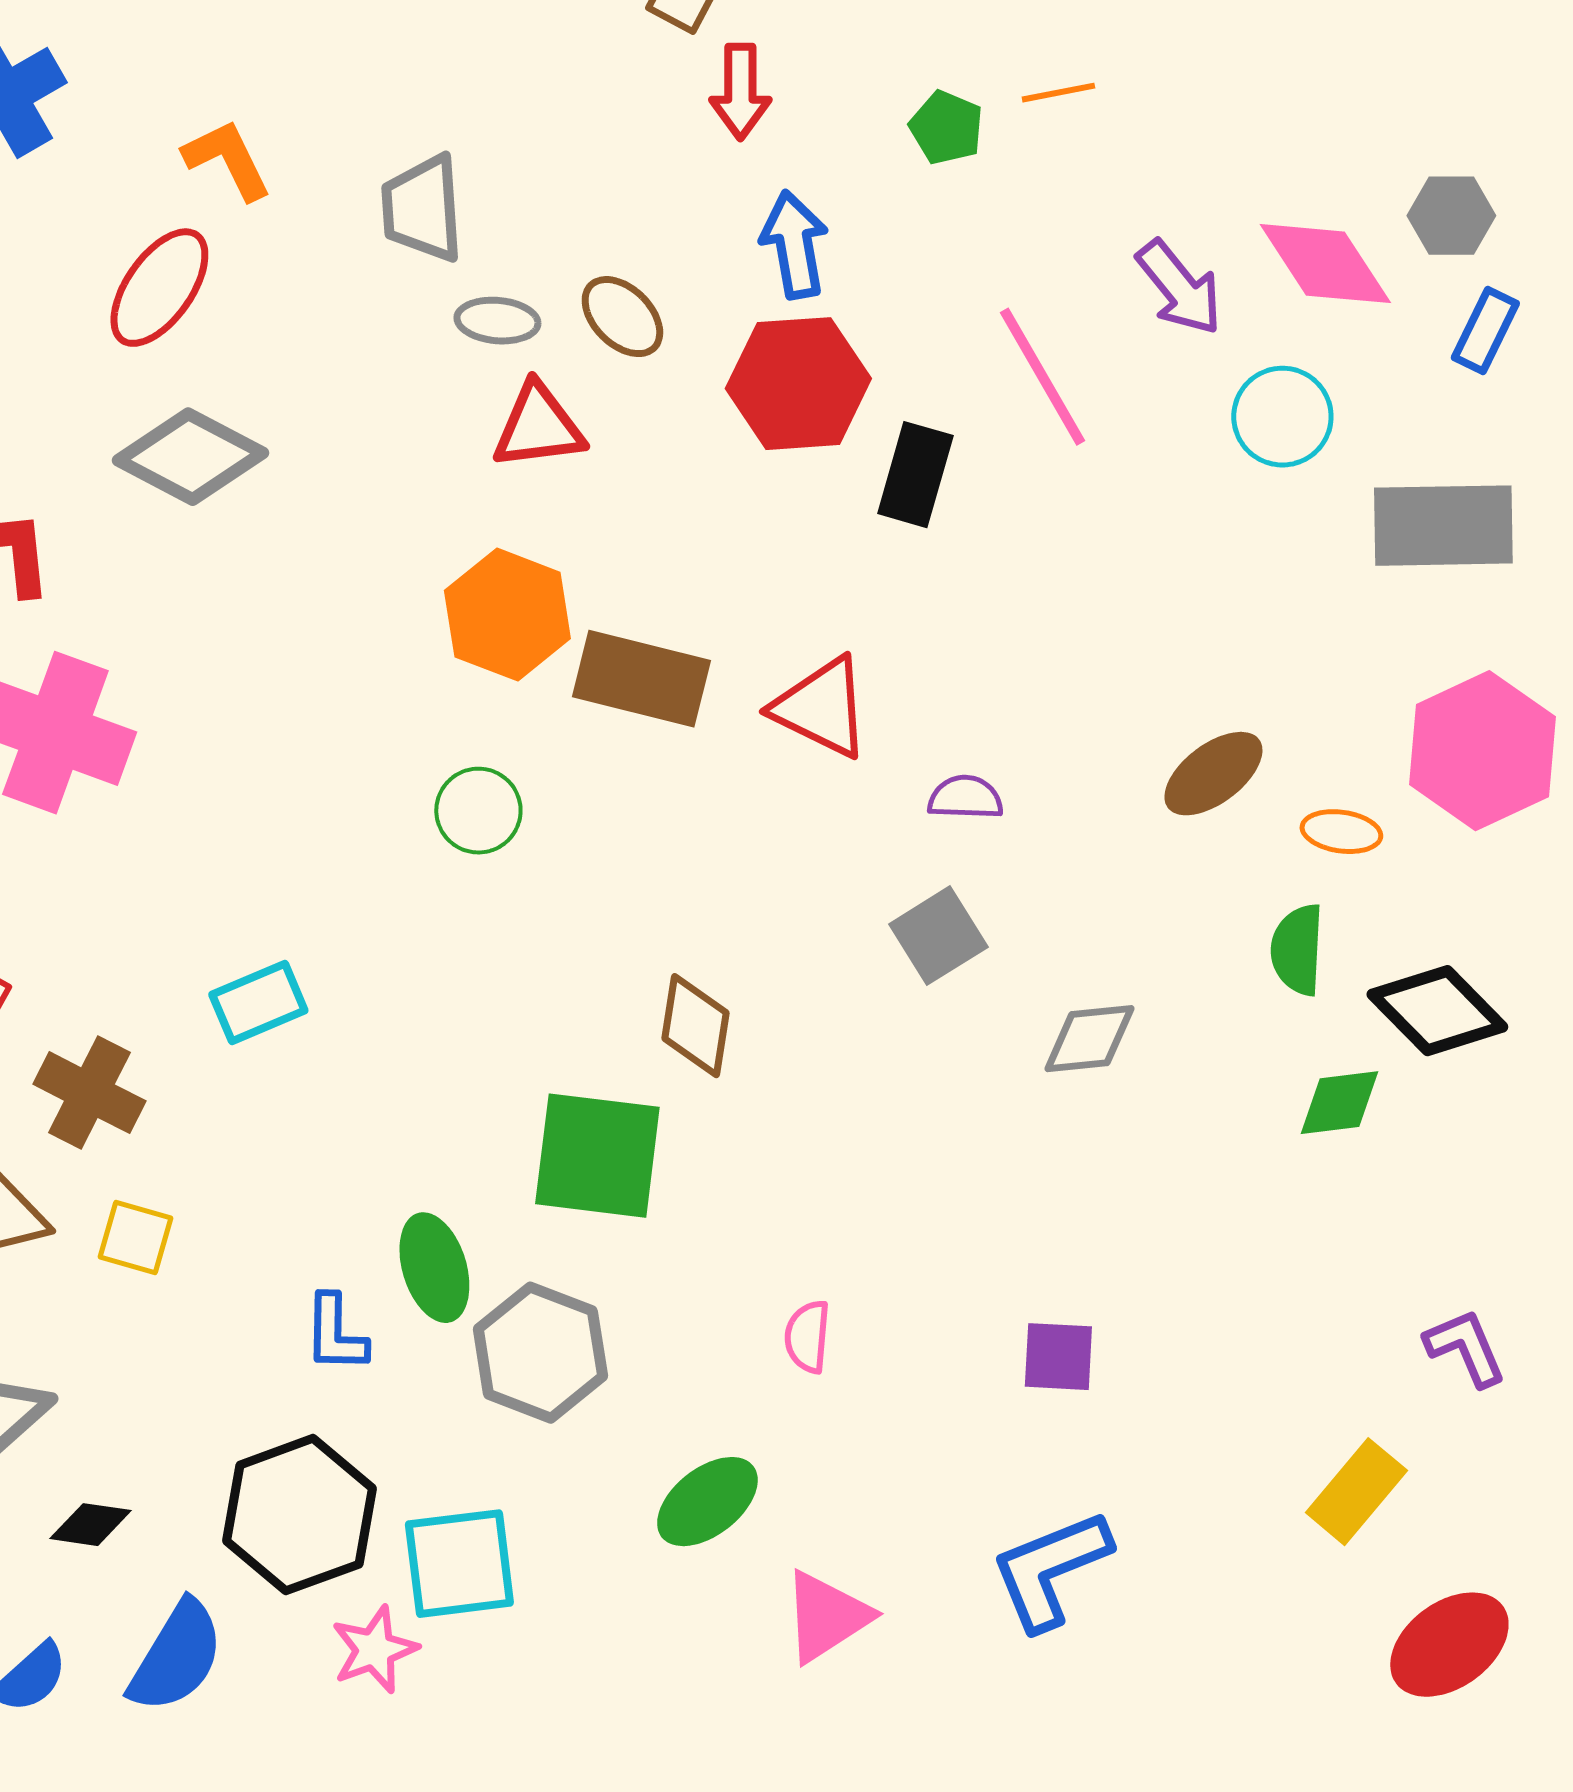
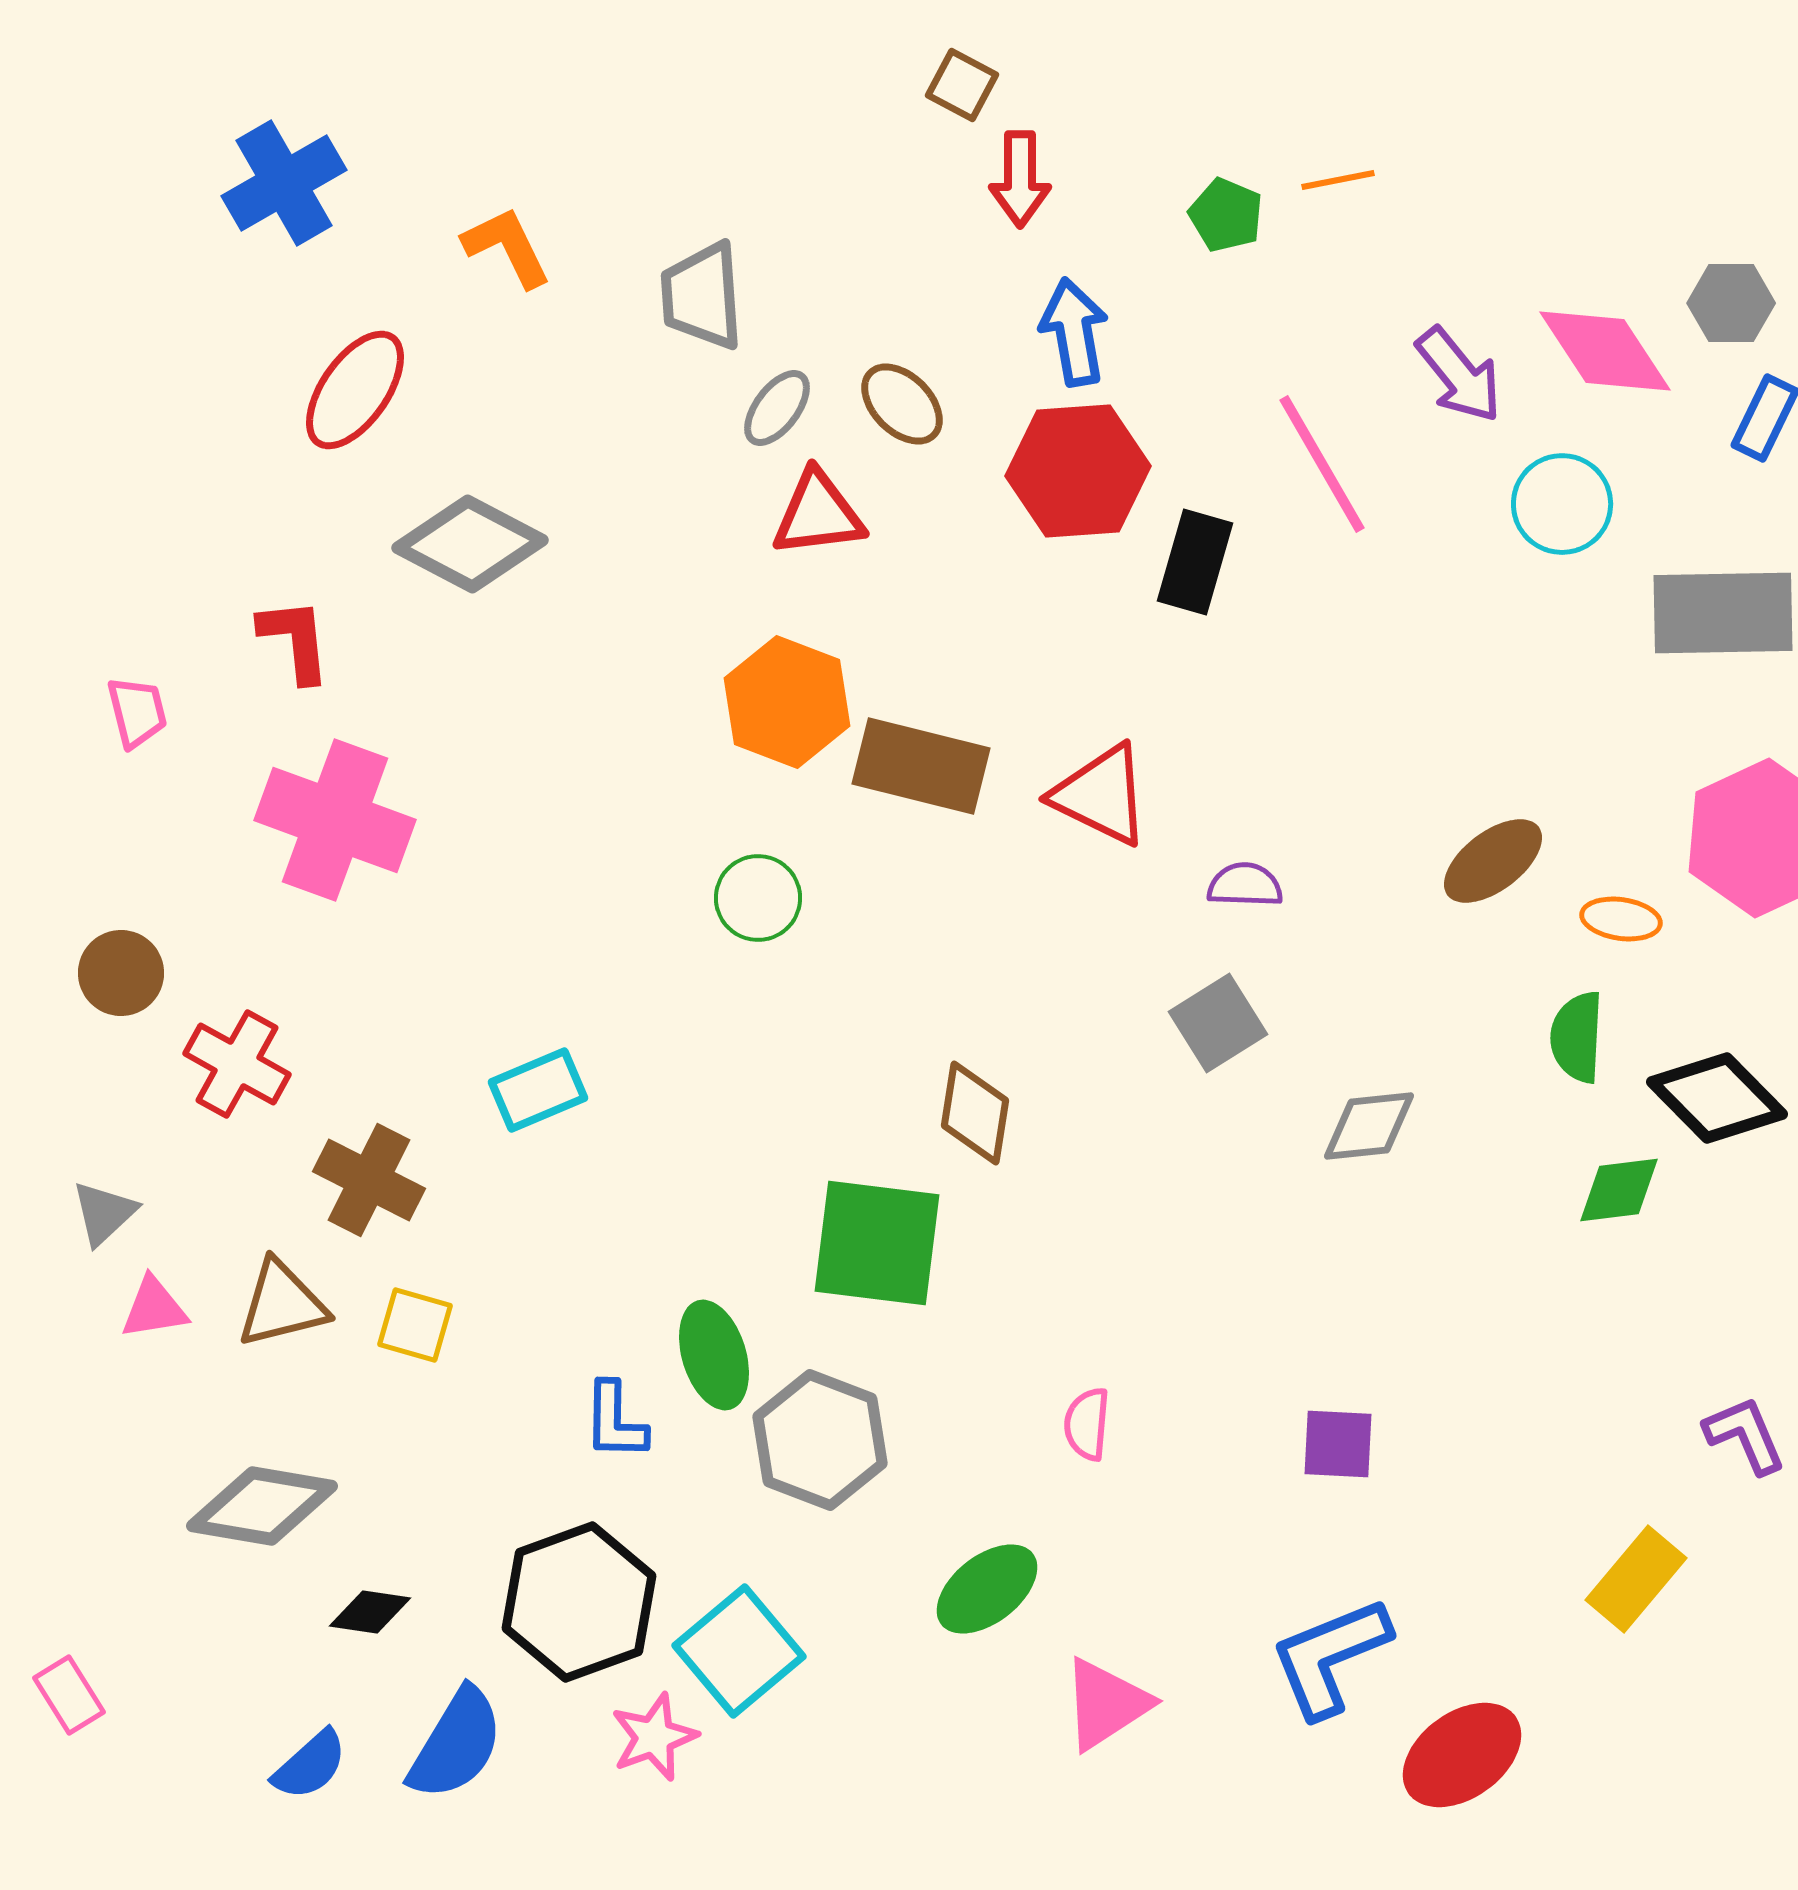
red ellipse: (159, 288) -> (355, 390), moved
gray ellipse: (497, 321) -> (777, 408), turned -58
cyan square: (459, 1564) -> (739, 1651), turned -33
red ellipse: (1449, 1645) -> (1462, 1755), moved

